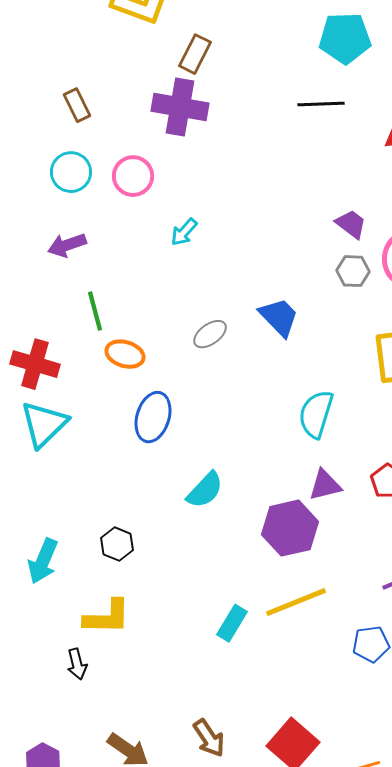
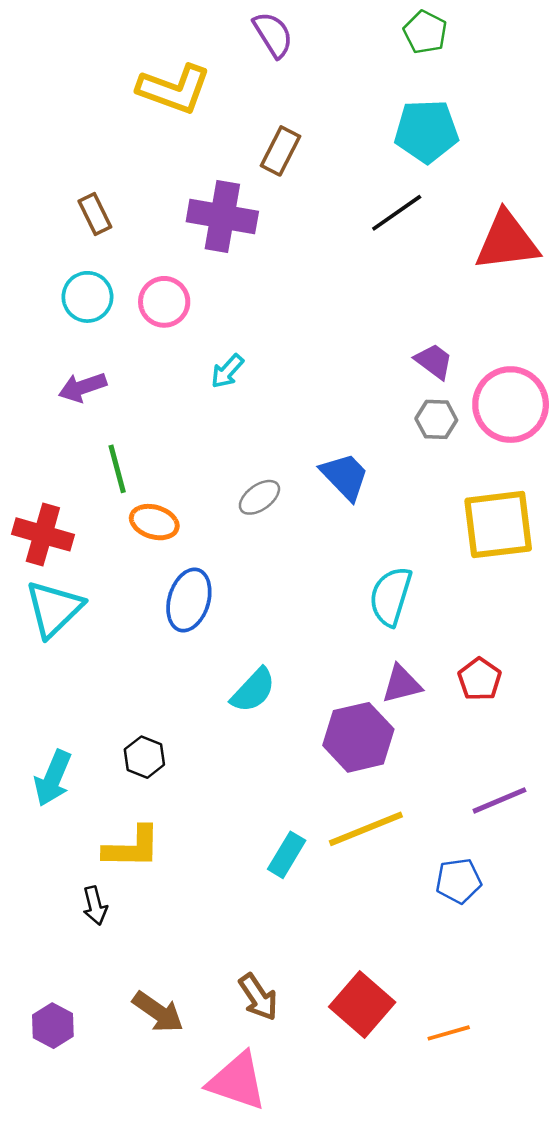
brown rectangle: (195, 54) -> (280, 151), moved
black line: (321, 104) -> (397, 213), turned -33

